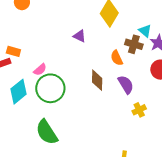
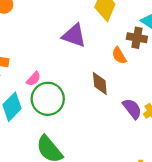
purple triangle: (79, 36) -> (74, 36), size x1.6
purple semicircle: (126, 85) -> (132, 109), moved

